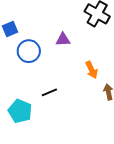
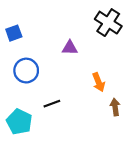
blue circle: (29, 51) -> (26, 71), moved

